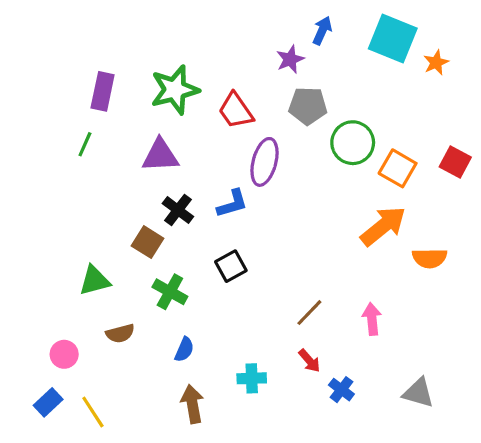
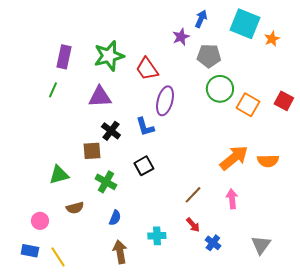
gray pentagon: (308, 106) -> (209, 56), moved
blue L-shape: (232, 204) -> (145, 127), turned 90
orange arrow: (383, 226) -> (234, 158), moved
brown square: (147, 242) -> (92, 151), turned -36
gray triangle: (418, 393) -> (261, 245), turned 50
blue rectangle: (48, 402) -> (30, 251), turned 54

